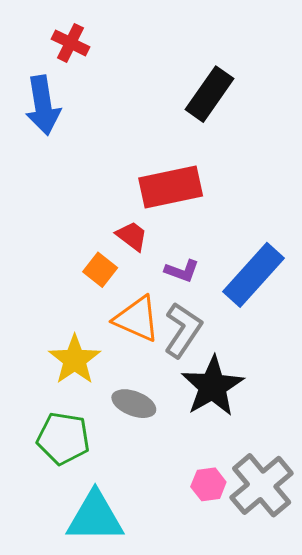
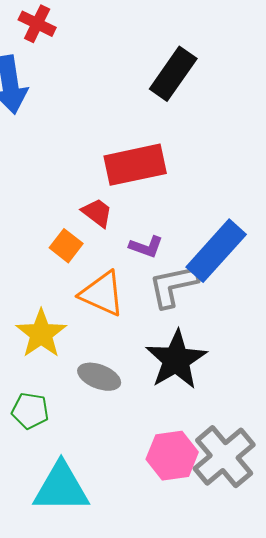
gray L-shape: (183, 330) -> (173, 286), moved, turned -136
green pentagon: (63, 438) -> (30, 411), size x0.7
pink hexagon: (208, 484) -> (172, 456), size x1.5

